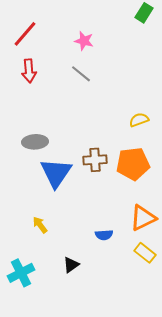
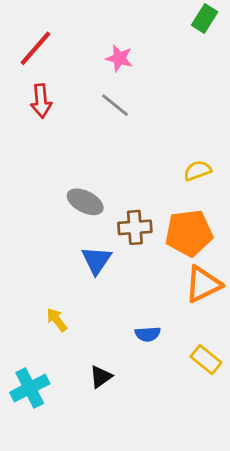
gray ellipse: (35, 142) -> (85, 202), moved, turned 30
blue triangle: (56, 173) -> (97, 260), moved, size x0.7
orange triangle: (143, 218) -> (203, 284), moved

